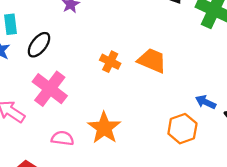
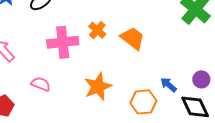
pink cross: (50, 89) -> (63, 42), moved, turned 32
orange star: (104, 128) -> (98, 87), moved

